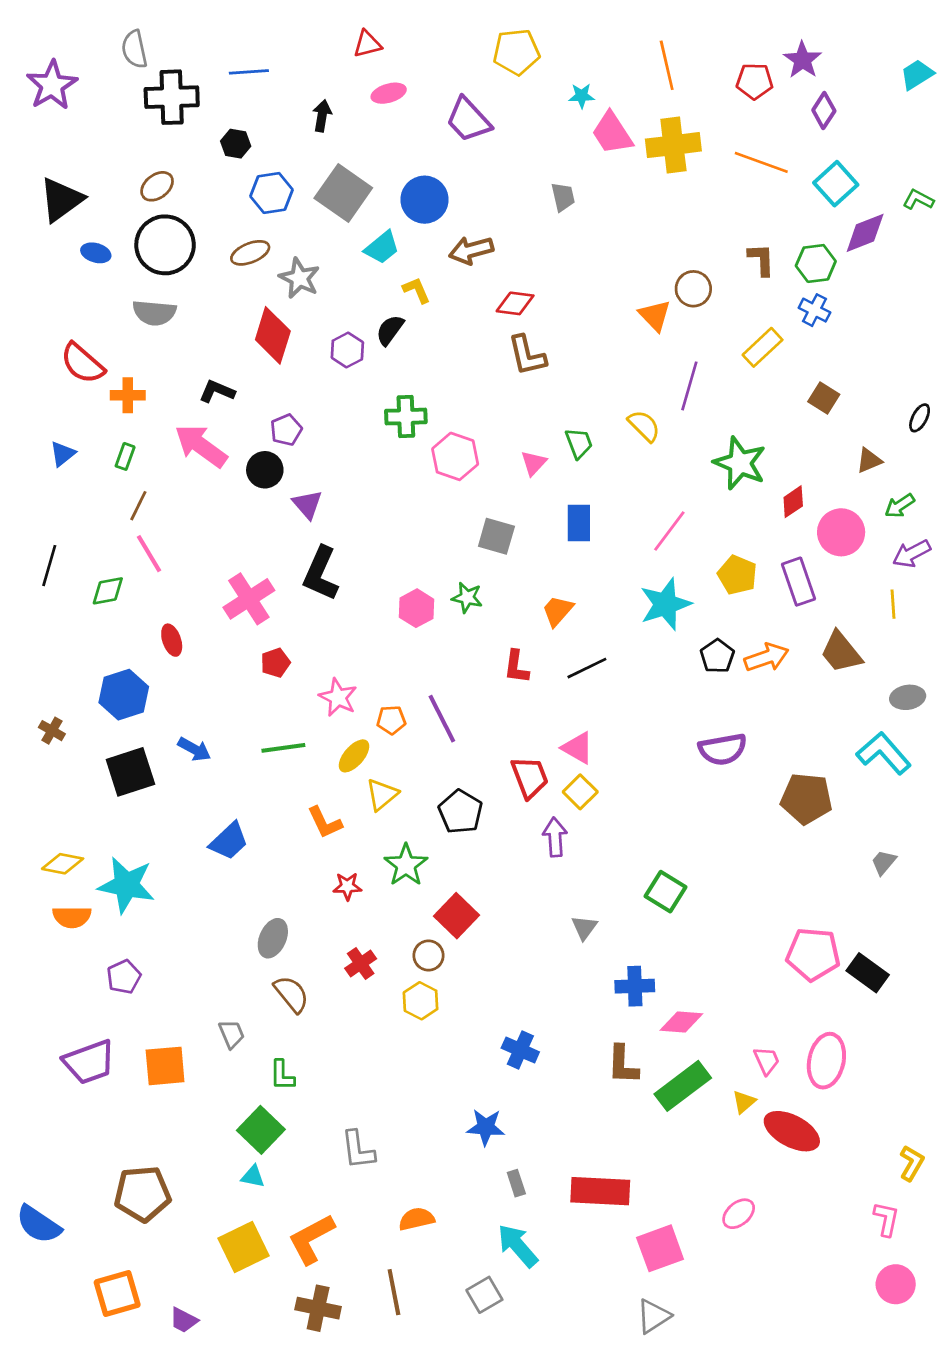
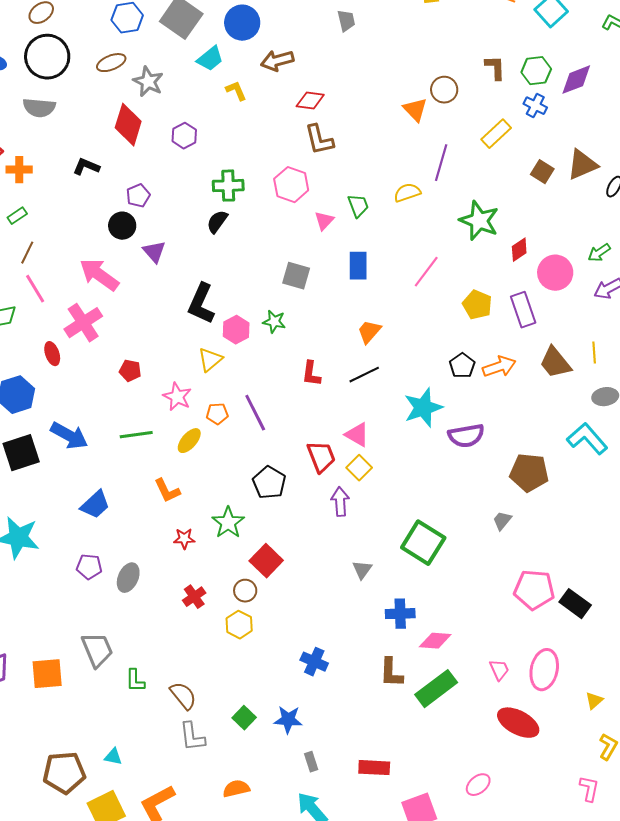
purple diamond: (865, 233) -> (576, 80), moved
black semicircle: (390, 330) -> (217, 222), moved
yellow semicircle: (644, 426) -> (407, 193), turned -64
pink arrow: (201, 446) -> (99, 275), moved
green rectangle: (125, 456) -> (17, 216), turned 36
pink hexagon: (455, 456) -> (291, 185), moved
brown triangle: (869, 460) -> (582, 165), moved, size x1.6
black L-shape: (321, 574) -> (201, 304), moved
pink cross: (249, 599) -> (83, 323), moved
cyan star: (665, 604) -> (423, 408), moved
yellow line: (893, 604) -> (594, 353), moved
orange trapezoid: (558, 611) -> (369, 332), moved
red pentagon: (275, 663) -> (130, 371), turned 30
blue arrow: (194, 749) -> (69, 436), size x1.5
yellow triangle: (382, 794) -> (210, 360), moved
gray trapezoid: (884, 862) -> (502, 521), moved
green square: (665, 892) -> (423, 543), size x1.4
purple pentagon: (124, 977) -> (89, 567), moved, turned 30
brown semicircle: (291, 994) -> (183, 696), moved
gray trapezoid: (232, 1034) -> (97, 650), size x1.6
yellow triangle: (744, 1102) -> (594, 701), moved
green square: (261, 1130) -> (244, 718), moved, size x0.7
red rectangle: (600, 1191) -> (374, 768), size x0.7
brown pentagon: (142, 1194) -> (64, 773), moved

